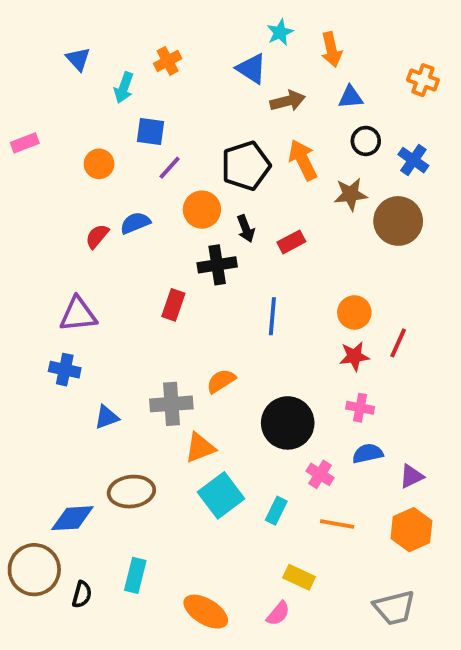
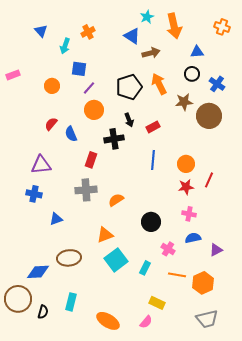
orange arrow: (331, 50) -> (174, 26), size x1.4
orange cross: (423, 80) -> (222, 27), moved
blue triangle: (351, 97) -> (197, 52), moved
orange circle: (202, 210) -> (94, 110), moved
blue semicircle: (135, 223) -> (71, 134), moved, turned -91
blue line: (272, 316) -> (153, 160), moved
gray cross: (171, 404) -> (86, 190), moved
black circle: (288, 423) -> (151, 222), size x0.7
orange hexagon: (411, 530) -> (203, 283), moved

